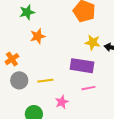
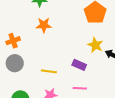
purple rectangle: (82, 66) -> (79, 65), size x0.6
yellow line: (45, 81) -> (49, 71), moved

